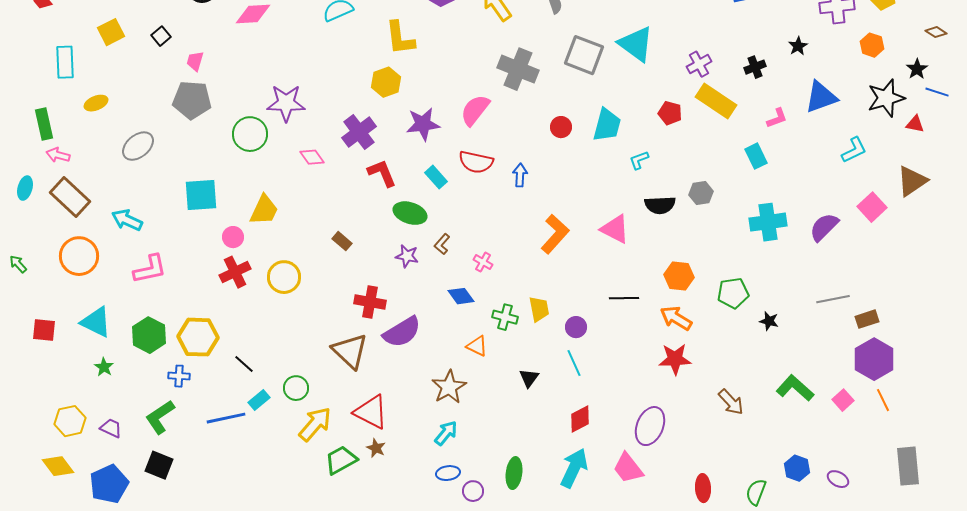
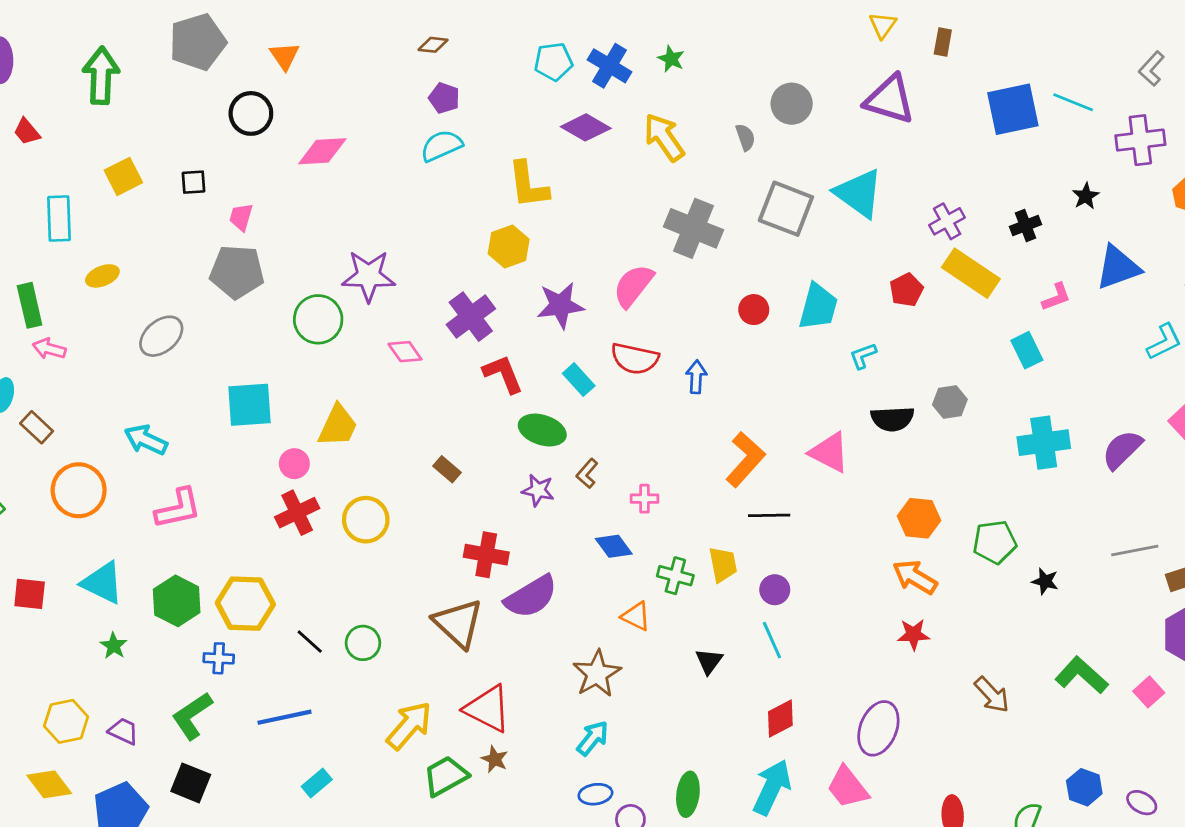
black square: (161, 36) -> (193, 182), turned 36
red pentagon: (670, 113) -> (906, 290), turned 30
brown rectangle: (70, 197) -> (37, 427), moved, size x0.6
pink cross: (483, 262) -> (644, 499), turned -30
black line: (624, 298) -> (769, 515), moved
red star: (675, 359) -> (913, 635), size x0.7
green circle: (296, 388) -> (363, 643), moved
cyan rectangle: (259, 400) -> (317, 783), moved

